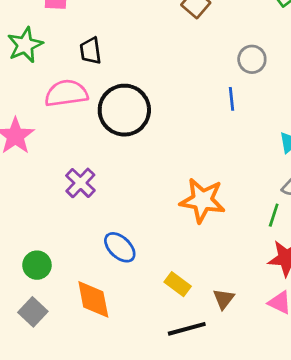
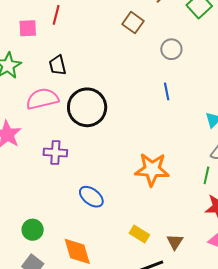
gray circle: (252, 59) -> (171, 49), moved
purple cross: (80, 183) -> (55, 152), moved, turned -35
blue ellipse: (120, 247) -> (91, 197), moved

